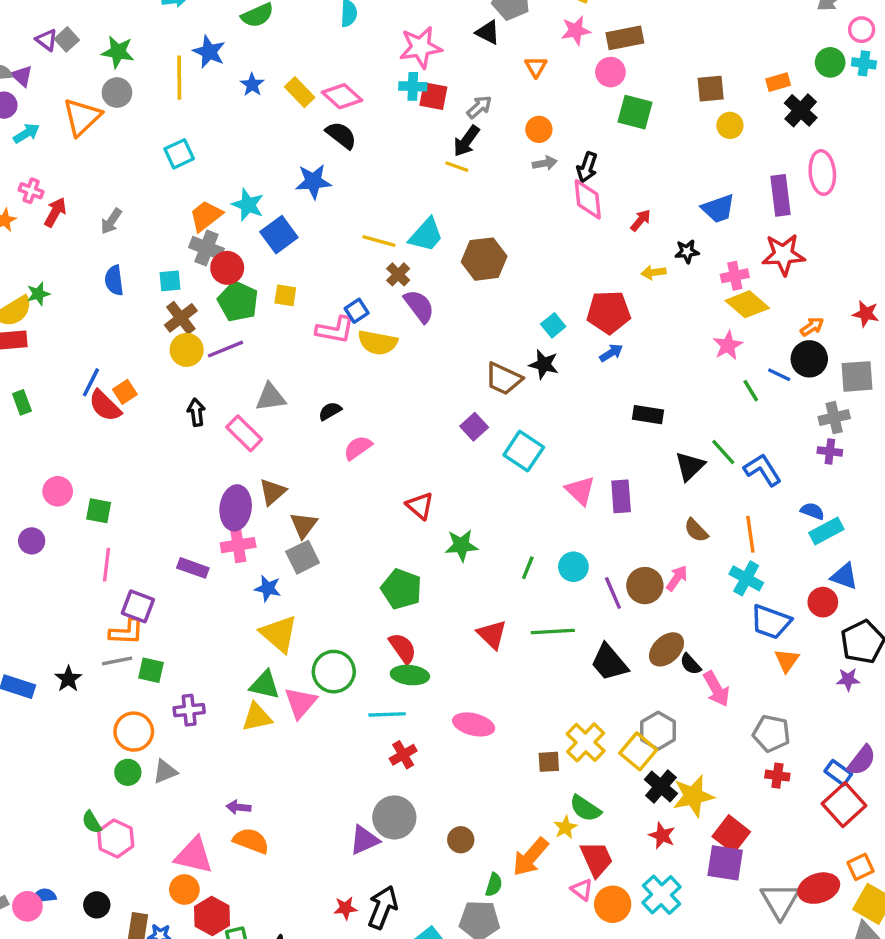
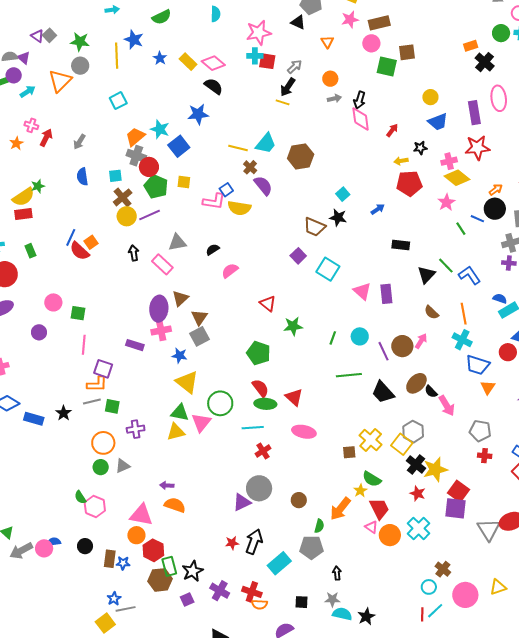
brown square: (711, 89) -> (407, 52), moved
yellow circle: (730, 125) -> (430, 97), moved
red pentagon: (609, 312) -> (409, 183), moved
red triangle: (492, 634) -> (294, 397), moved

